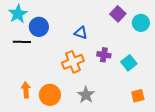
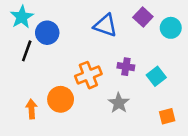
blue triangle: (81, 33) -> (105, 25), moved, size x1.5
black line: (22, 42) -> (27, 51), turned -72
orange circle: (50, 95) -> (61, 99), moved
gray star: (86, 95) -> (119, 103), moved

